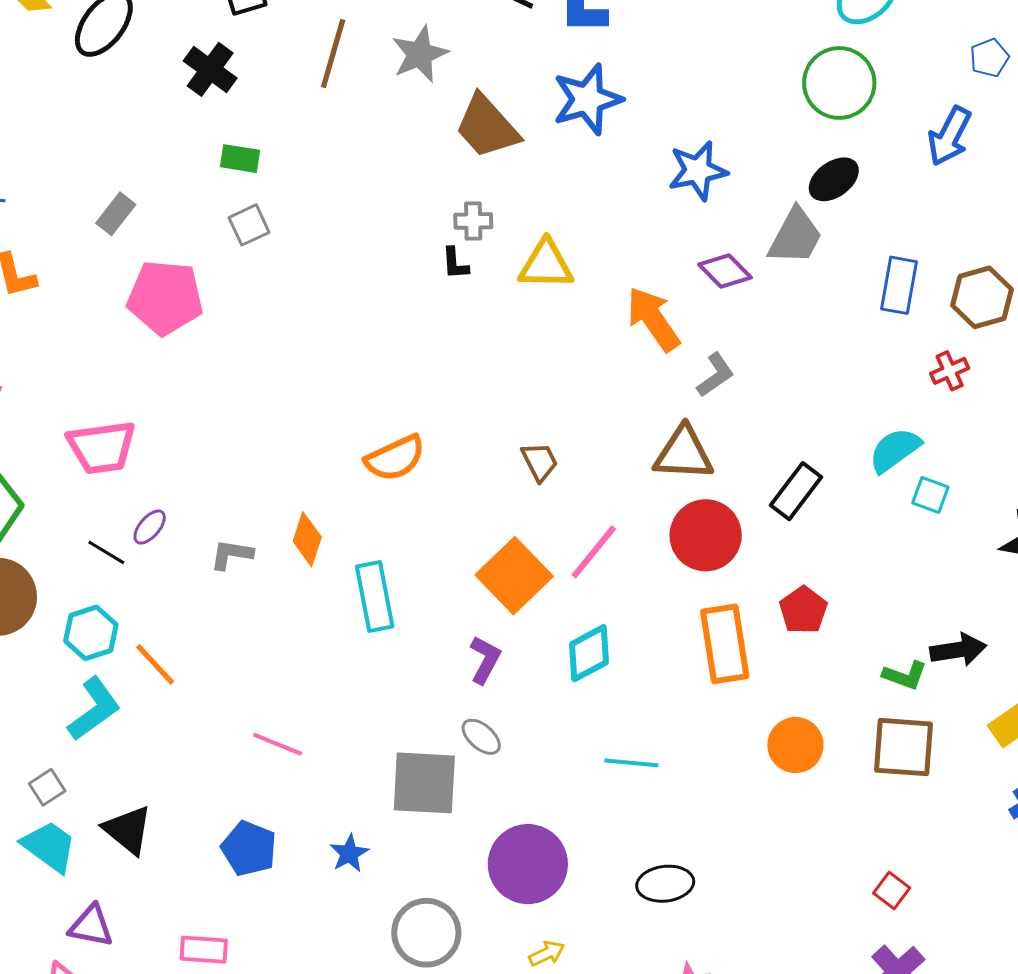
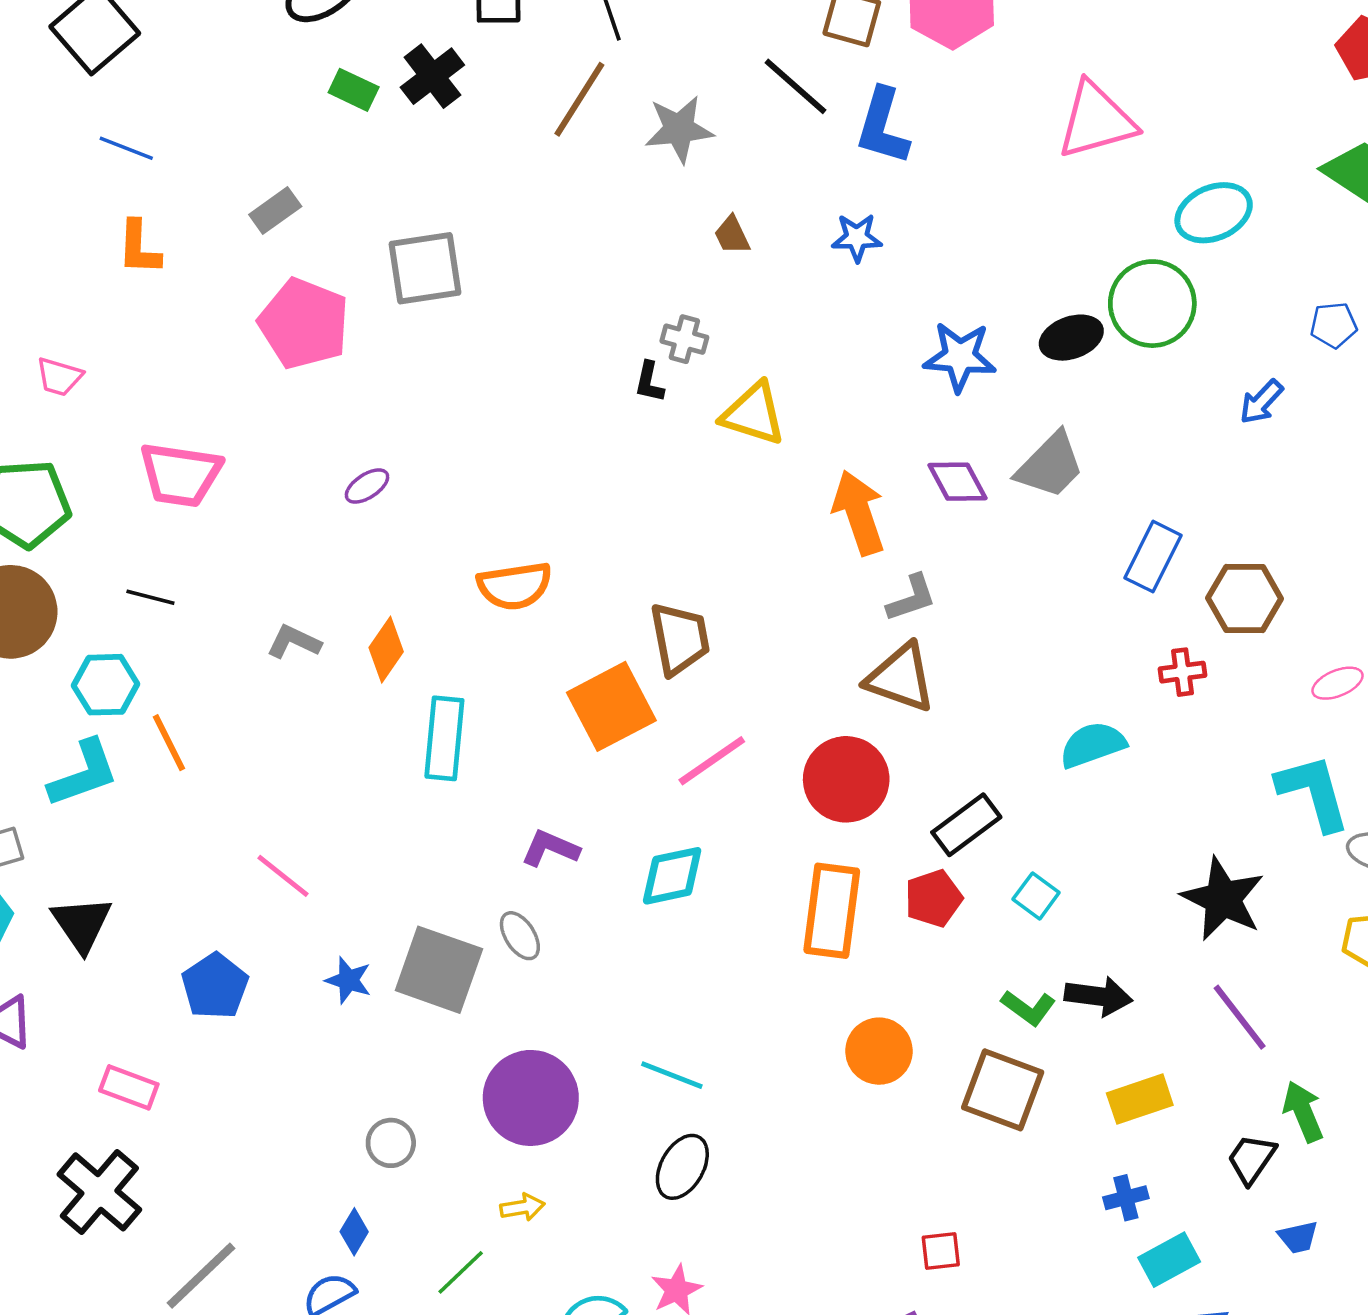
blue star: (587, 99) -> (857, 238), size x0.6
brown trapezoid: (487, 127) -> (732, 235), size x0.5
blue arrow: (949, 136) -> (1261, 402), size x0.7
green rectangle: (240, 159) -> (354, 90), moved
black ellipse: (834, 179) -> (1071, 338), moved
gray square: (249, 225) -> (425, 268), size x1.6
brown triangle: (684, 453) -> (901, 678), moved
brown trapezoid: (540, 462) -> (680, 639), size x1.5
black rectangle: (796, 491) -> (966, 825), moved
cyan square: (930, 495) -> (1036, 896), moved
purple ellipse: (150, 527) -> (367, 486), moved
black line: (106, 552) -> (150, 597), turned -33
orange square: (514, 576) -> (611, 706), moved
purple L-shape: (485, 660) -> (550, 848), turned -111
cyan line: (631, 763) -> (672, 1075), moved
blue star: (349, 853) -> (348, 980), moved, turned 30
black ellipse: (665, 884) -> (682, 1167), turned -70
red square: (892, 891) -> (941, 1251), turned 30
gray circle: (426, 933) -> (391, 1143), size x0.6

